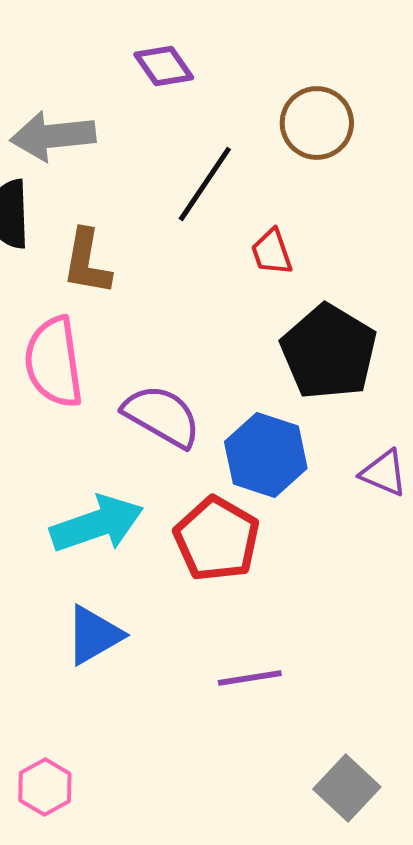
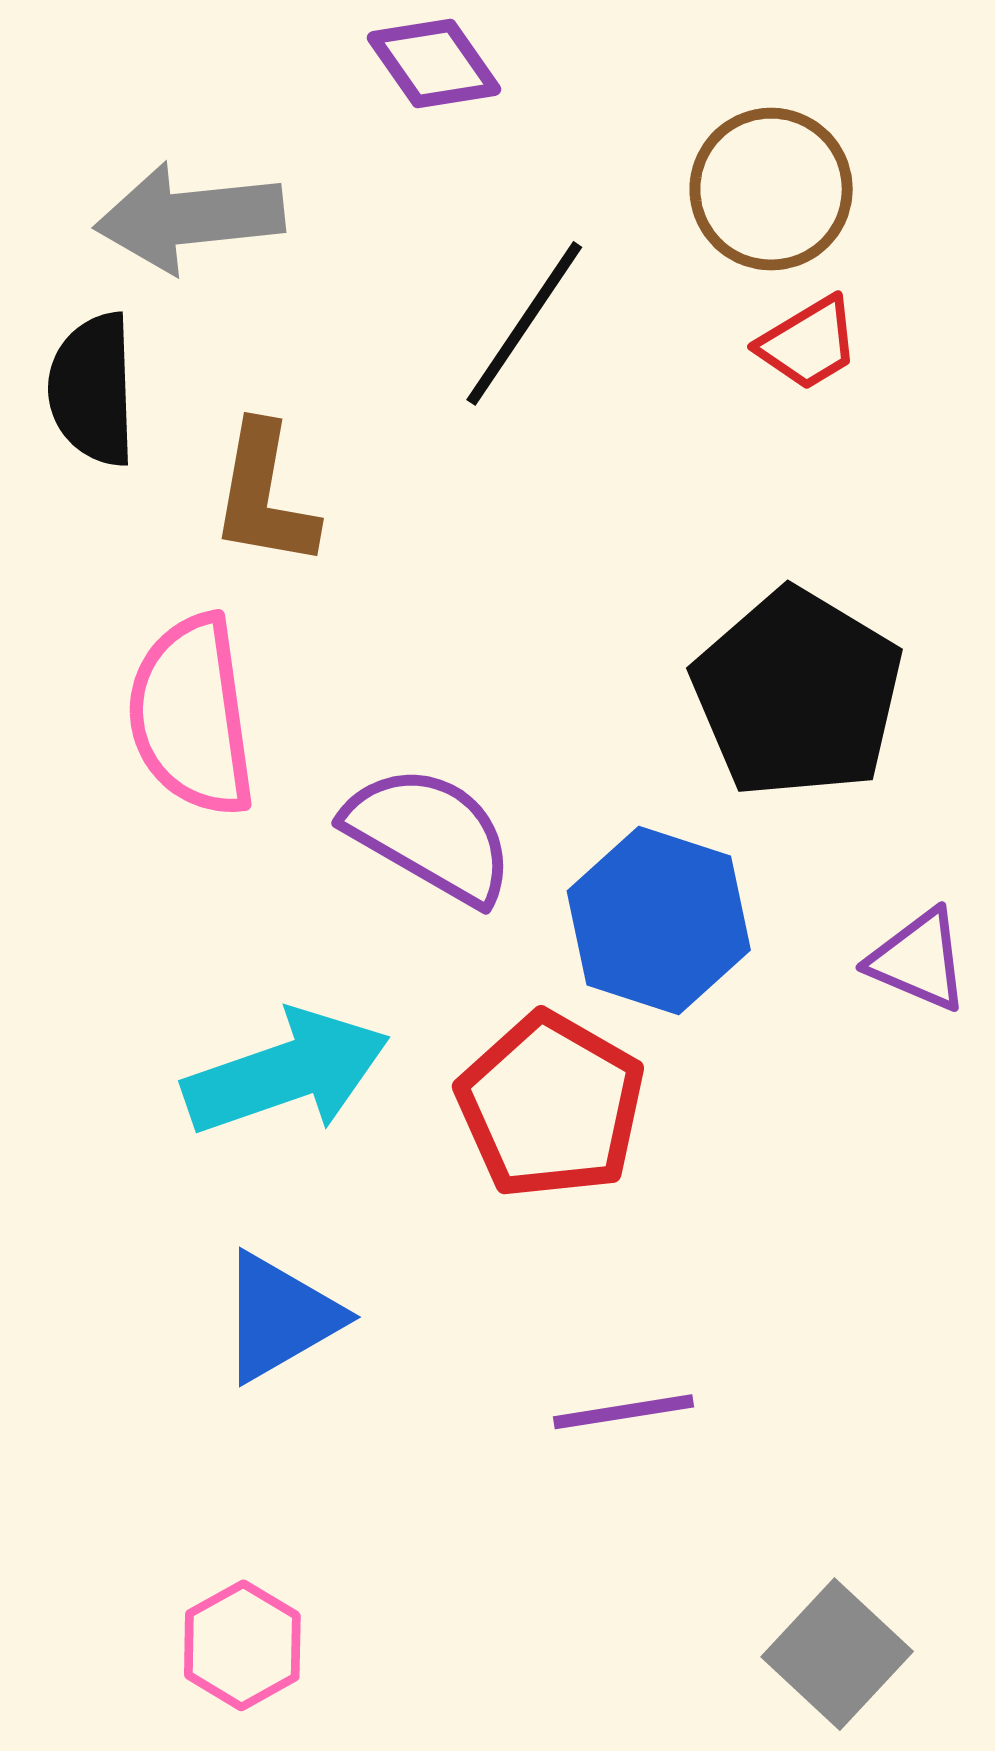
red trapezoid: (272, 252) -> (809, 343), moved, turned -102
pink hexagon: (45, 787) -> (242, 1645), moved

